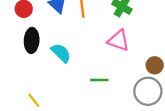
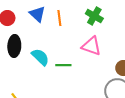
green line: (99, 80) -> (63, 65), moved

